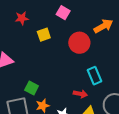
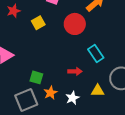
red arrow: (80, 94) -> (75, 71), moved

